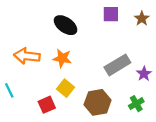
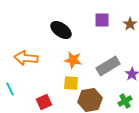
orange star: (62, 58) -> (73, 60), moved
yellow square: (66, 88) -> (71, 83), moved, turned -35

